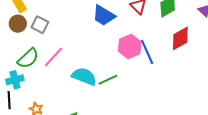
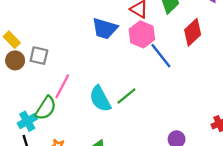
pink hexagon: (130, 46) -> (142, 34), moved
green semicircle: (28, 58) -> (46, 108), moved
cyan semicircle: (84, 76) -> (100, 99), turned -125

